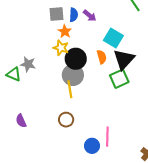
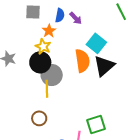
gray square: (56, 14) -> (33, 12), moved
orange semicircle: (102, 57) -> (82, 61), size x1.6
black circle: (76, 59) -> (40, 62), moved
green square: (119, 79) -> (96, 124), moved

